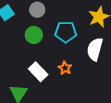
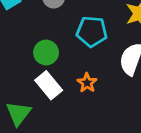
green circle: (34, 35) -> (46, 52), moved

